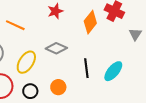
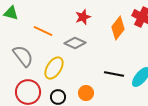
gray diamond: (56, 48) -> (75, 43), moved
black line: (86, 68) -> (114, 74), turned -72

